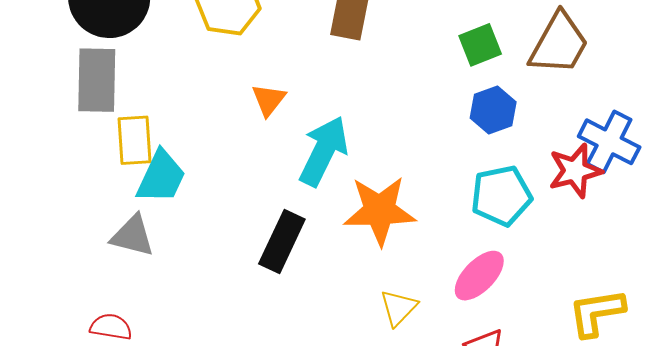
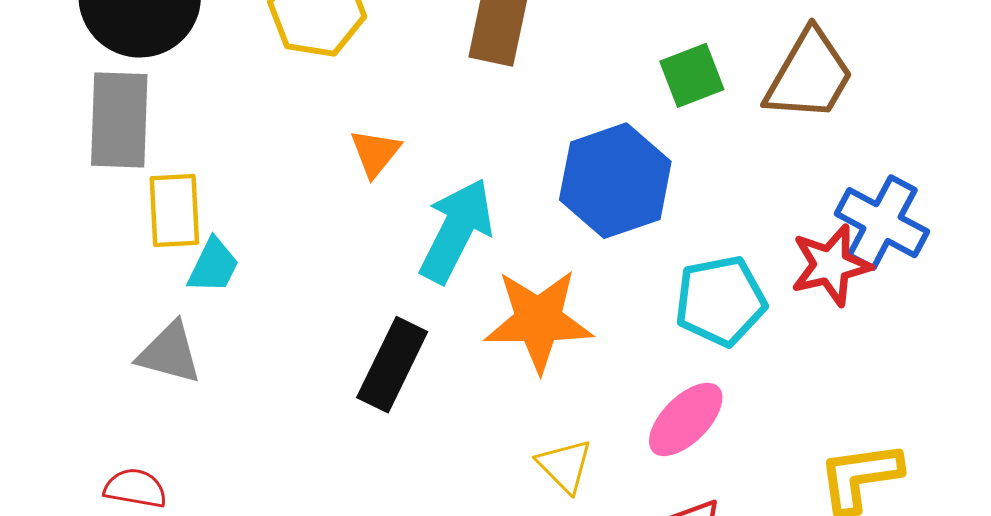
blue hexagon: (493, 110) -> (615, 181), moved, size x1.6
cyan trapezoid: (161, 177) -> (213, 266), size x0.7
yellow triangle: (399, 308) -> (565, 466), turned -30

